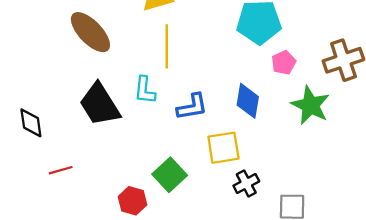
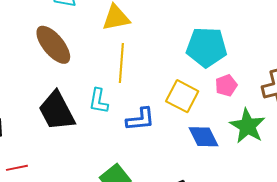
blue diamond: (248, 101) -> (203, 137), moved, turned -40
yellow square: (223, 148) -> (182, 96), moved, turned 32

